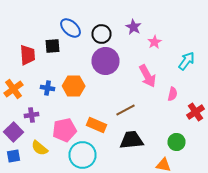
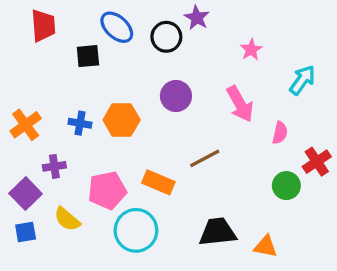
purple star: (134, 27) -> (197, 18), moved
red trapezoid: (28, 55) -> (43, 26), moved
purple circle: (106, 61) -> (176, 96), moved, size x0.7
black trapezoid: (132, 140) -> (218, 232), moved
green circle: (176, 142) -> (286, 186), moved

